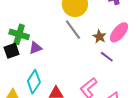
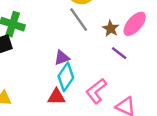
purple triangle: (35, 48) -> (62, 58), moved
cyan diamond: (34, 82) -> (66, 77), moved

